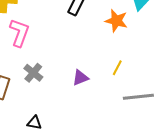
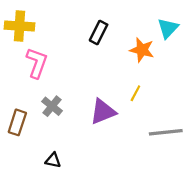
yellow line: (117, 68) -> (135, 93), moved
purple triangle: (80, 78) -> (103, 112), size x1.5

